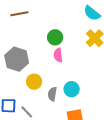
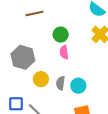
brown line: (19, 14) -> (34, 13), moved
gray semicircle: (52, 94) -> (61, 83), moved

